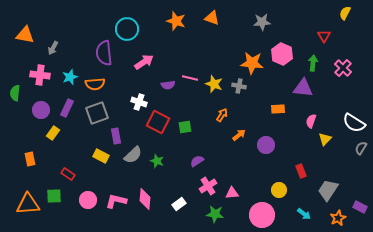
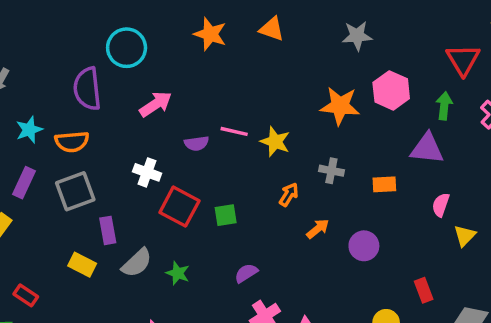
red triangle: (324, 36) -> (463, 60), size x1.5
gray cross: (239, 86) -> (331, 171), moved

